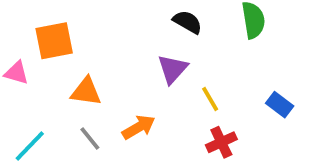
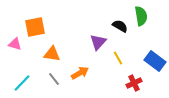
black semicircle: (188, 22) -> (120, 26), moved
blue rectangle: (280, 105) -> (155, 61), size x1.5
red cross: (221, 142) -> (134, 83), moved

